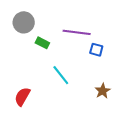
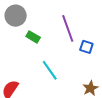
purple line: (77, 32) -> (68, 28), turned 60

